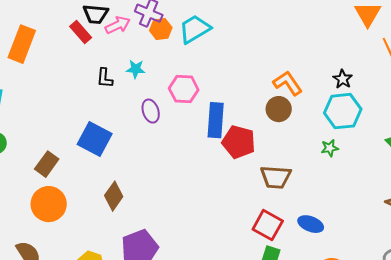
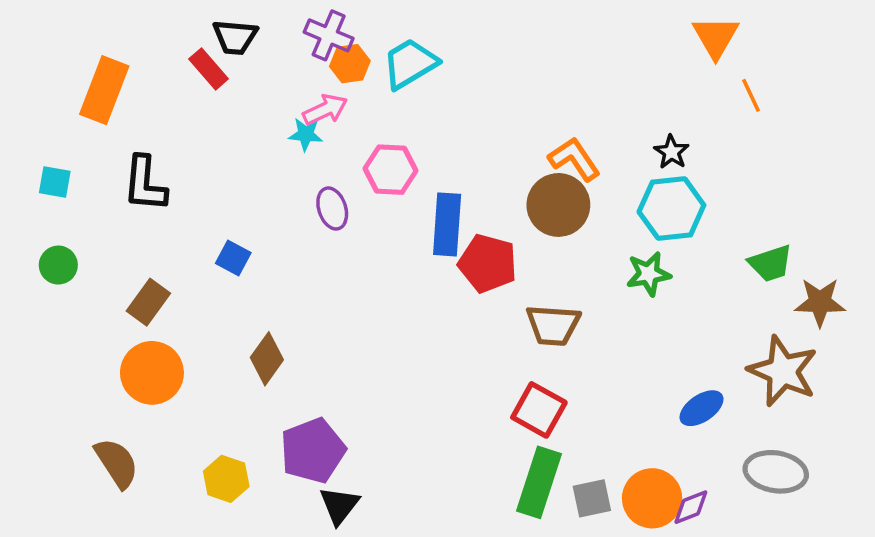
pink arrow: (118, 25) -> (325, 110), moved
black L-shape: (105, 78) -> (145, 184), moved, size x1.6
brown circle: (279, 109) -> (558, 205), size x1.4
blue square: (95, 139) -> (233, 258), size x0.6
green star: (330, 148) -> (648, 274), size x1.4
blue ellipse: (311, 224) -> (702, 408), moved, turned -55

